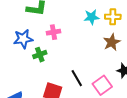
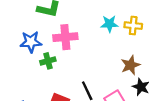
pink cross: (53, 32) -> (65, 37), size x1.5
brown star: (112, 42) -> (130, 65), moved

